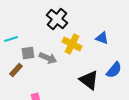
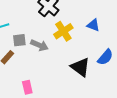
yellow cross: (72, 44) -> (63, 31), turned 30

